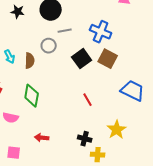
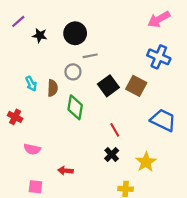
blue cross: (101, 32) -> (159, 57), moved
green diamond: (32, 96) -> (75, 107), moved
black cross: (85, 139) -> (112, 155), moved, turned 32

